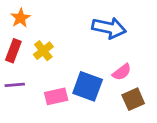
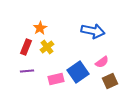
orange star: (20, 18) -> (40, 28), moved
blue square: (88, 86) -> (78, 72), turned 35

